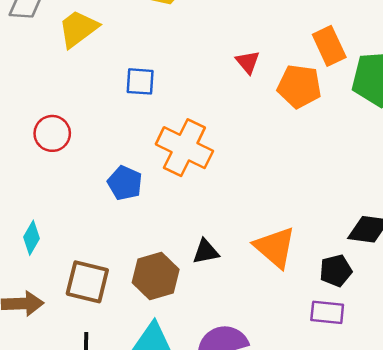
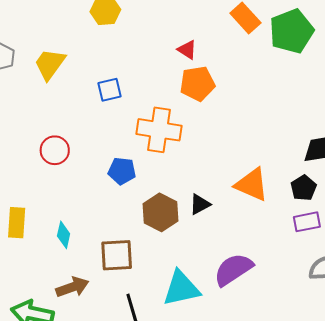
orange pentagon: (299, 86) -> (197, 84), moved
brown hexagon: (156, 276) -> (160, 212), moved

